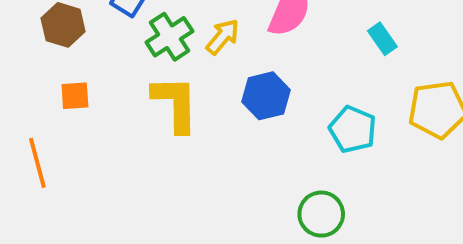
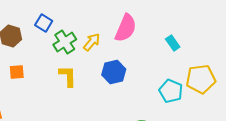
yellow L-shape: (175, 104) -> (68, 76), size x0.7
cyan pentagon: (353, 129) -> (171, 91), moved

